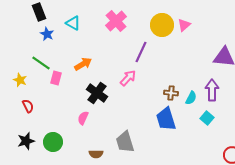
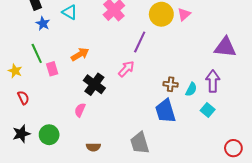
green line: (41, 63) -> (37, 53), turned 30
pink rectangle: (56, 78) -> (52, 69), turned -32
gray trapezoid: (125, 142) -> (140, 143), moved

